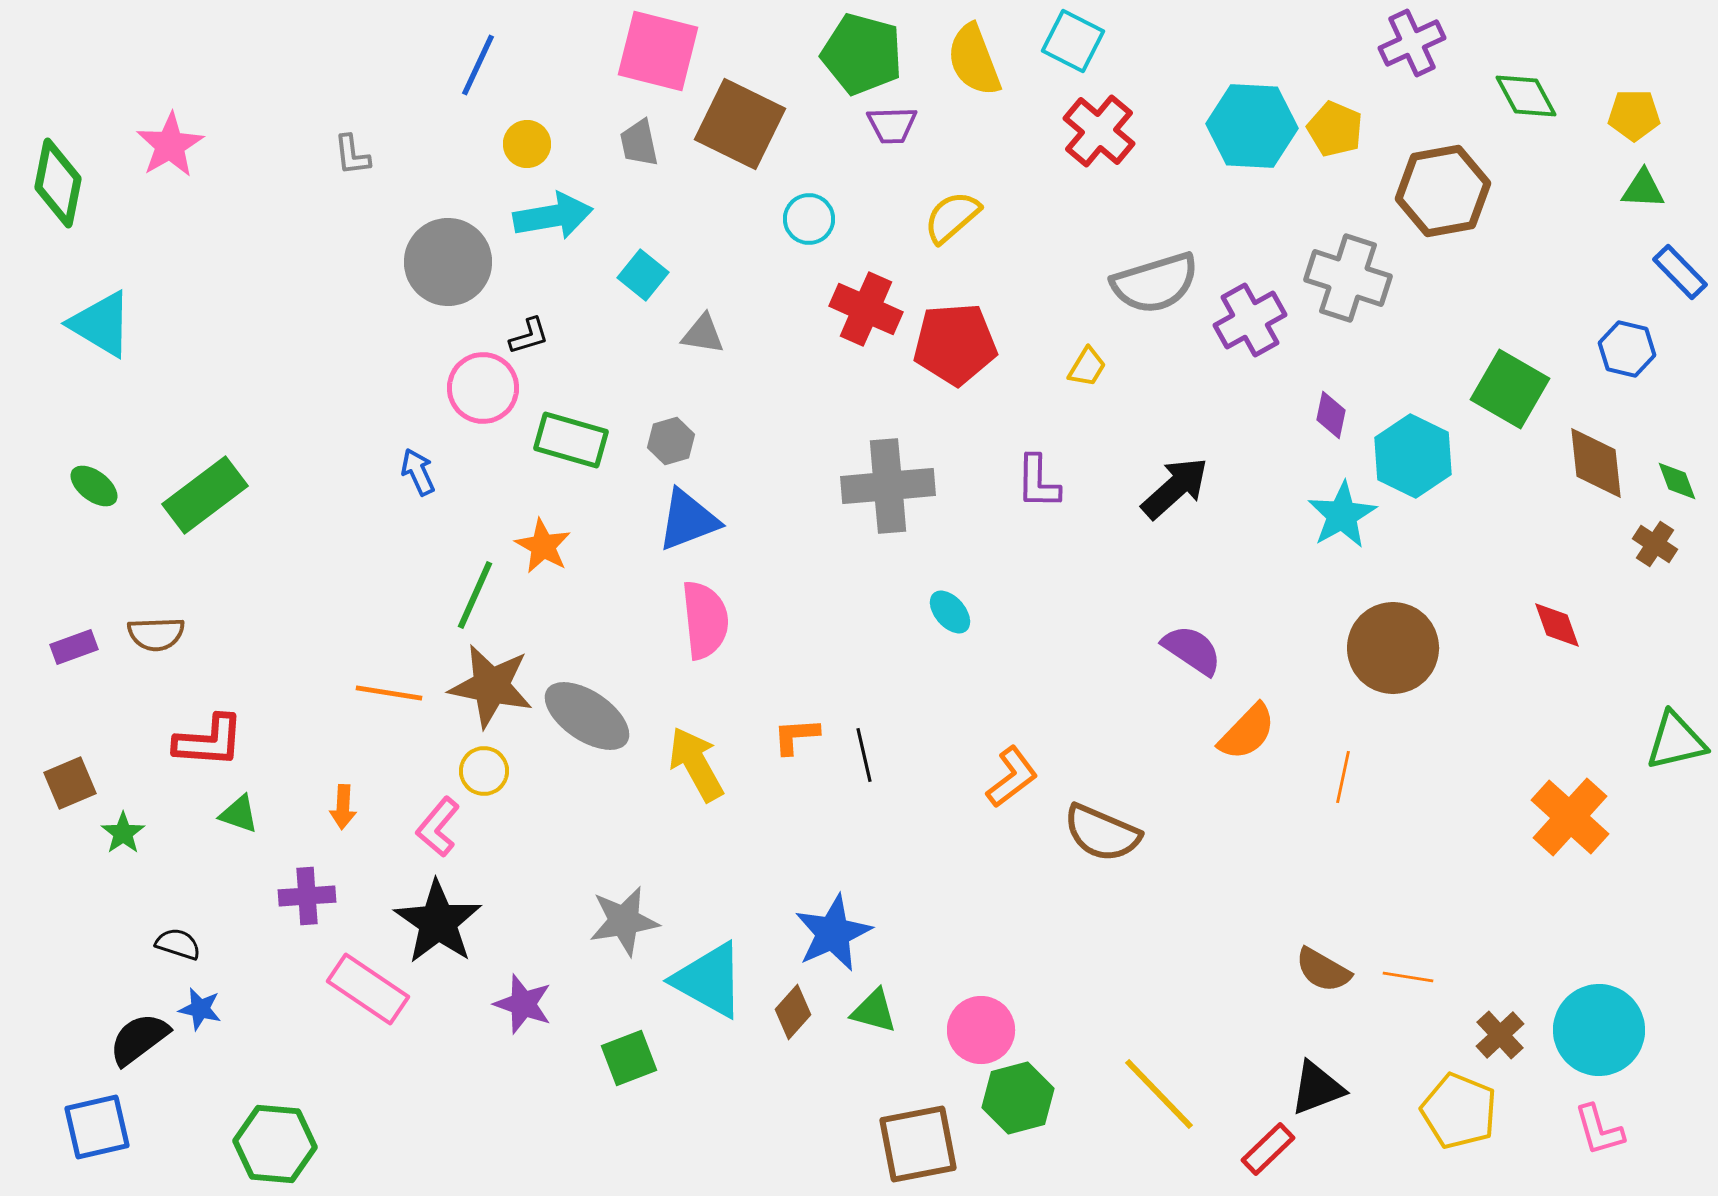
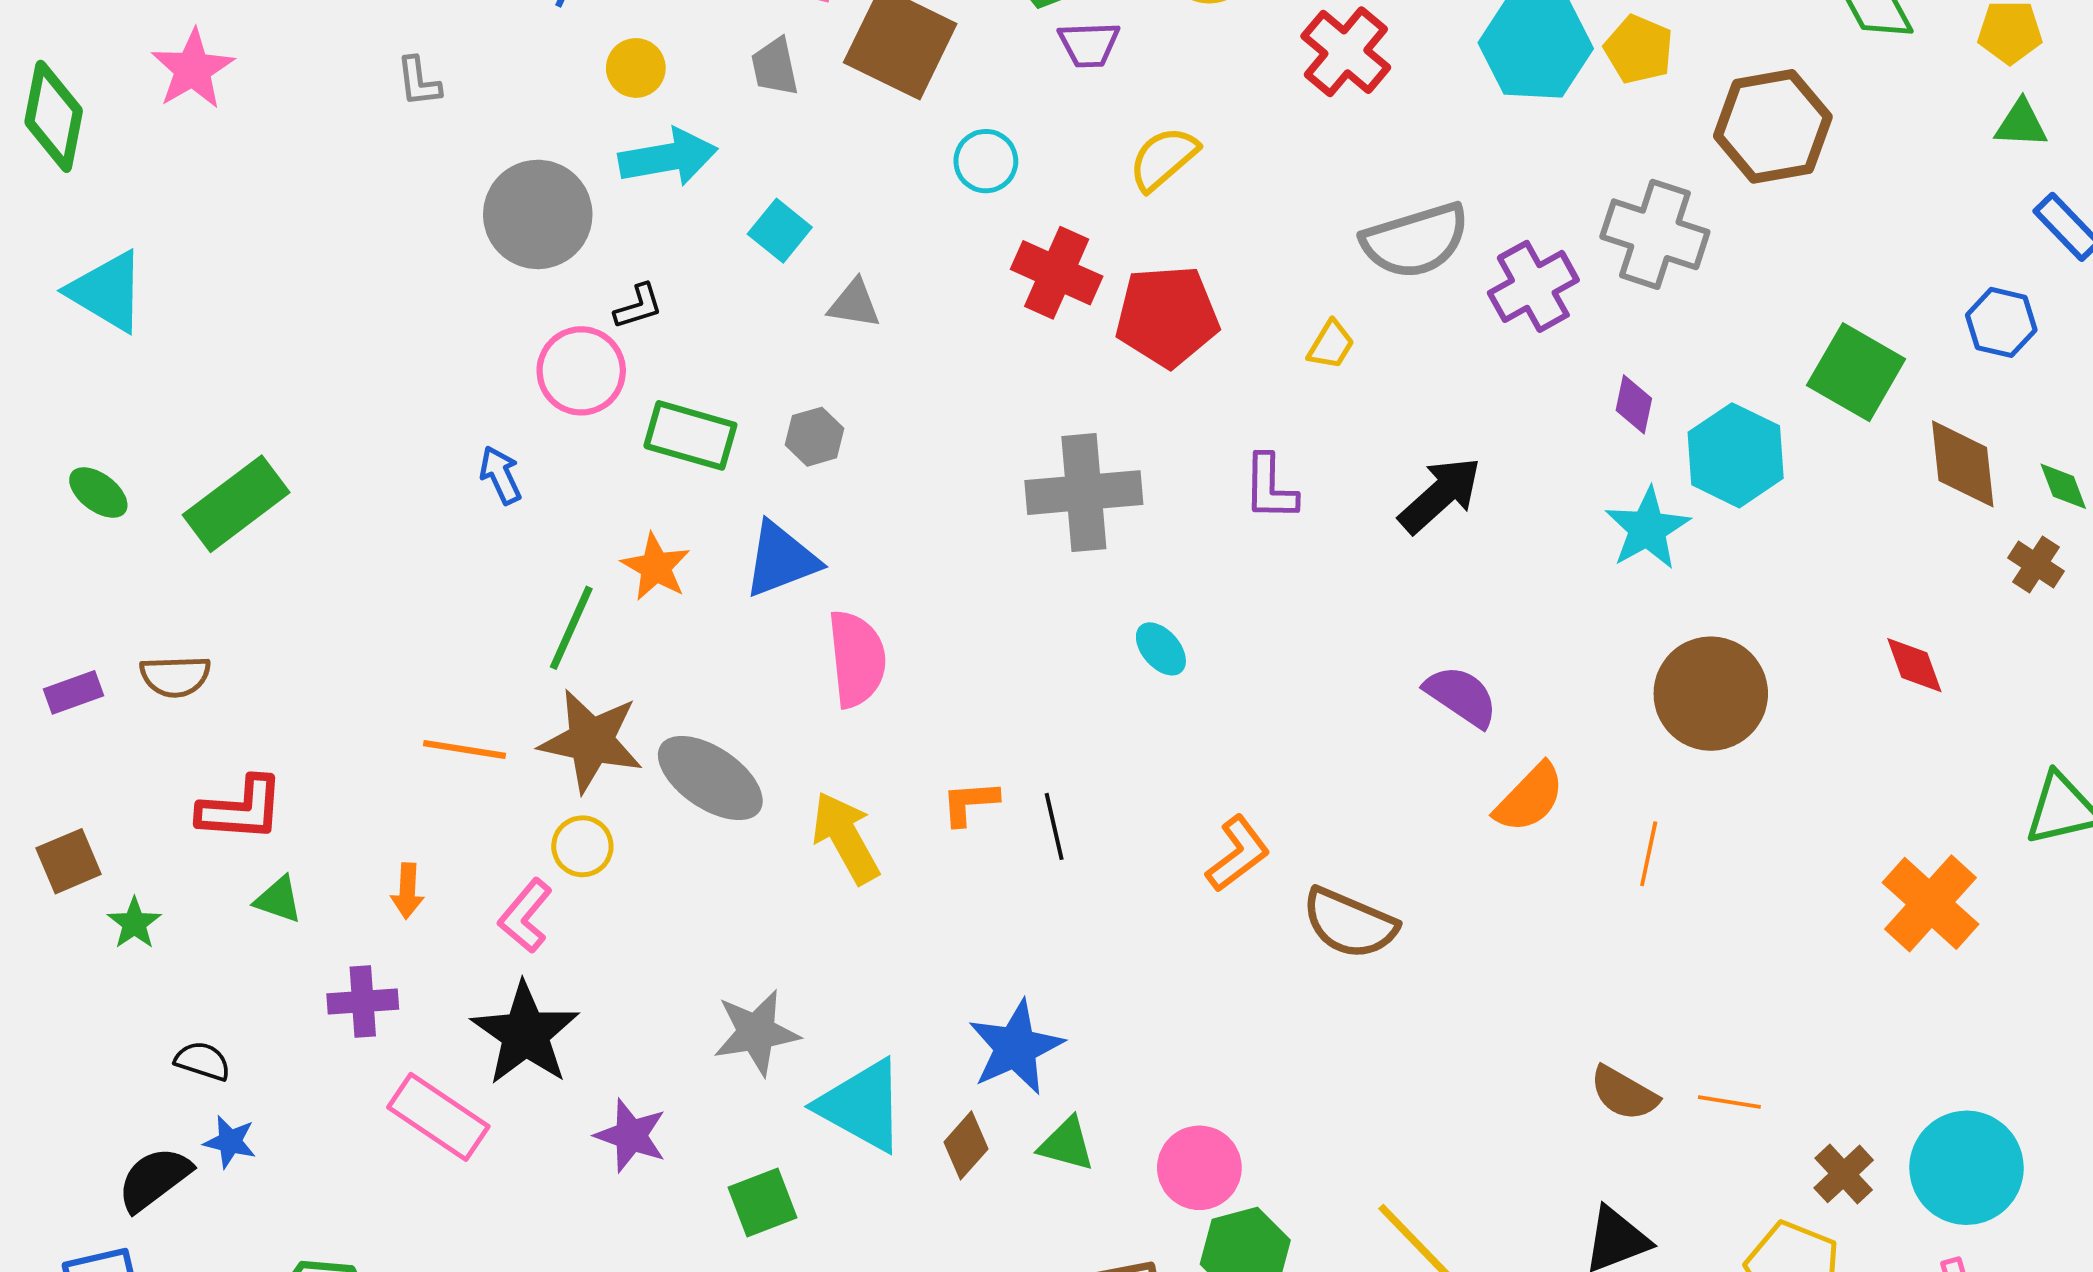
blue triangle: (688, 520) -> (781, 560), moved

